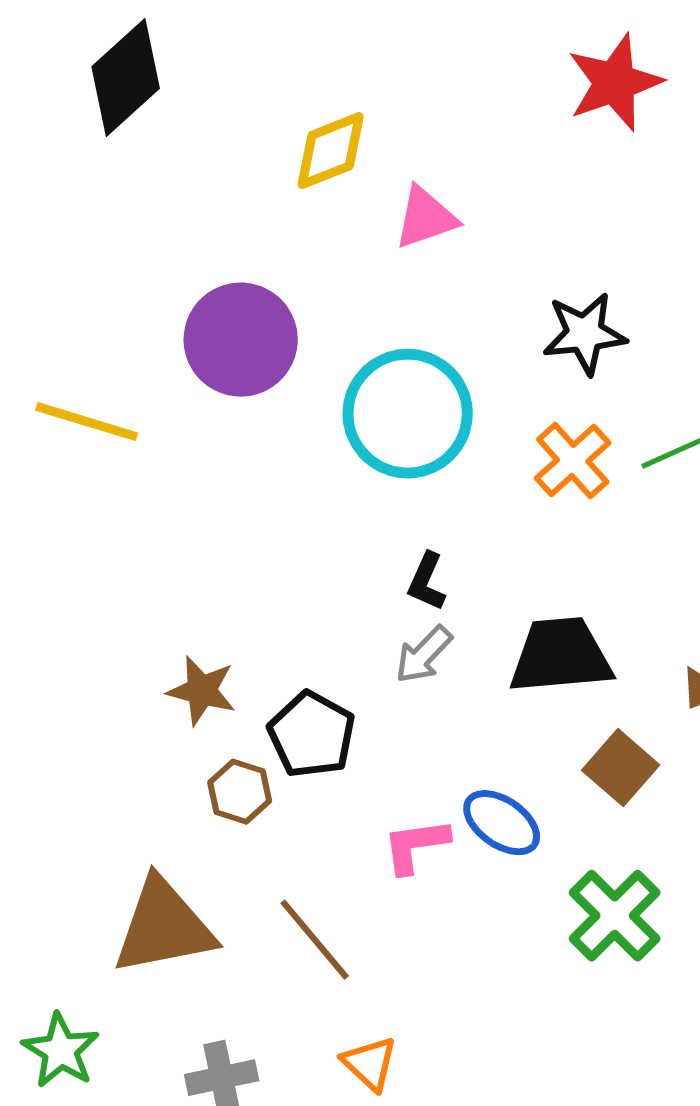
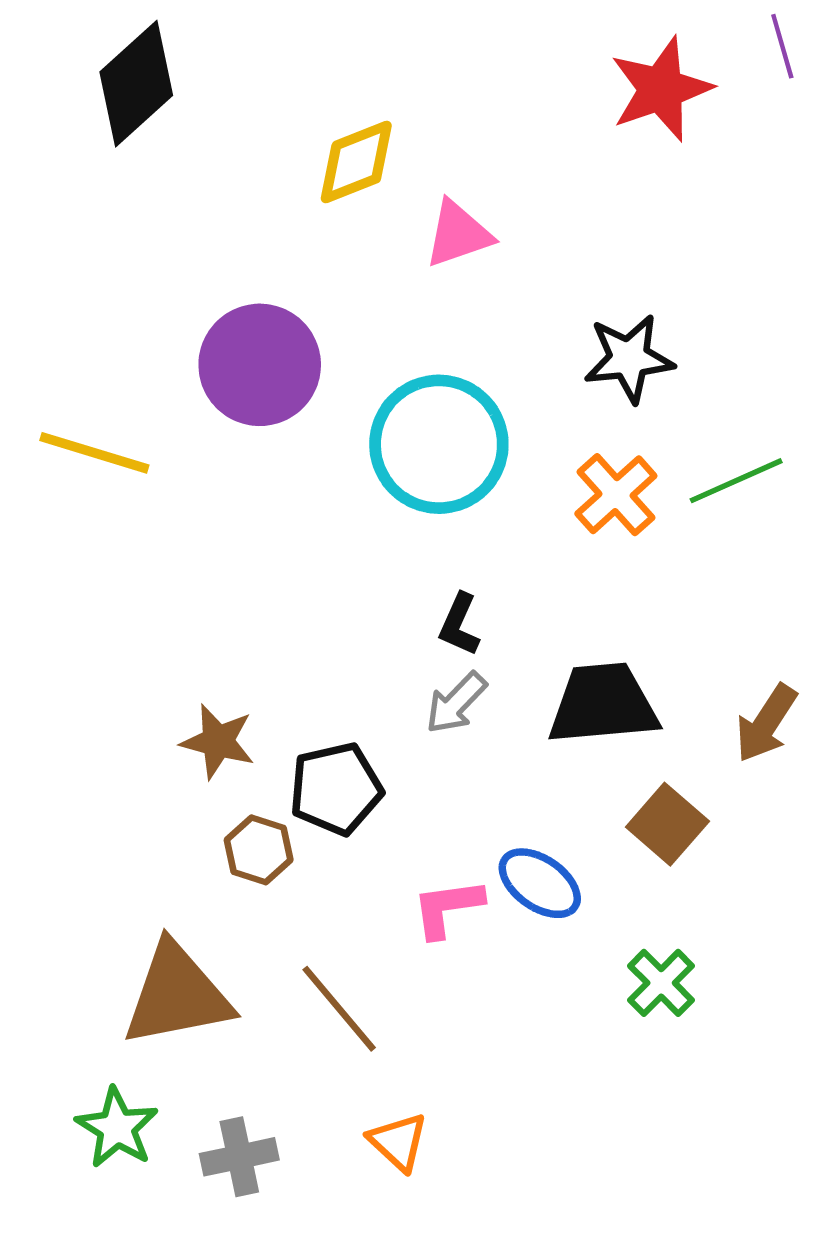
black pentagon: (312, 735) -> (336, 789), turned 30
green cross: (615, 916) -> (661, 983), size x0.7
green star: (61, 1051) -> (117, 1128), moved

